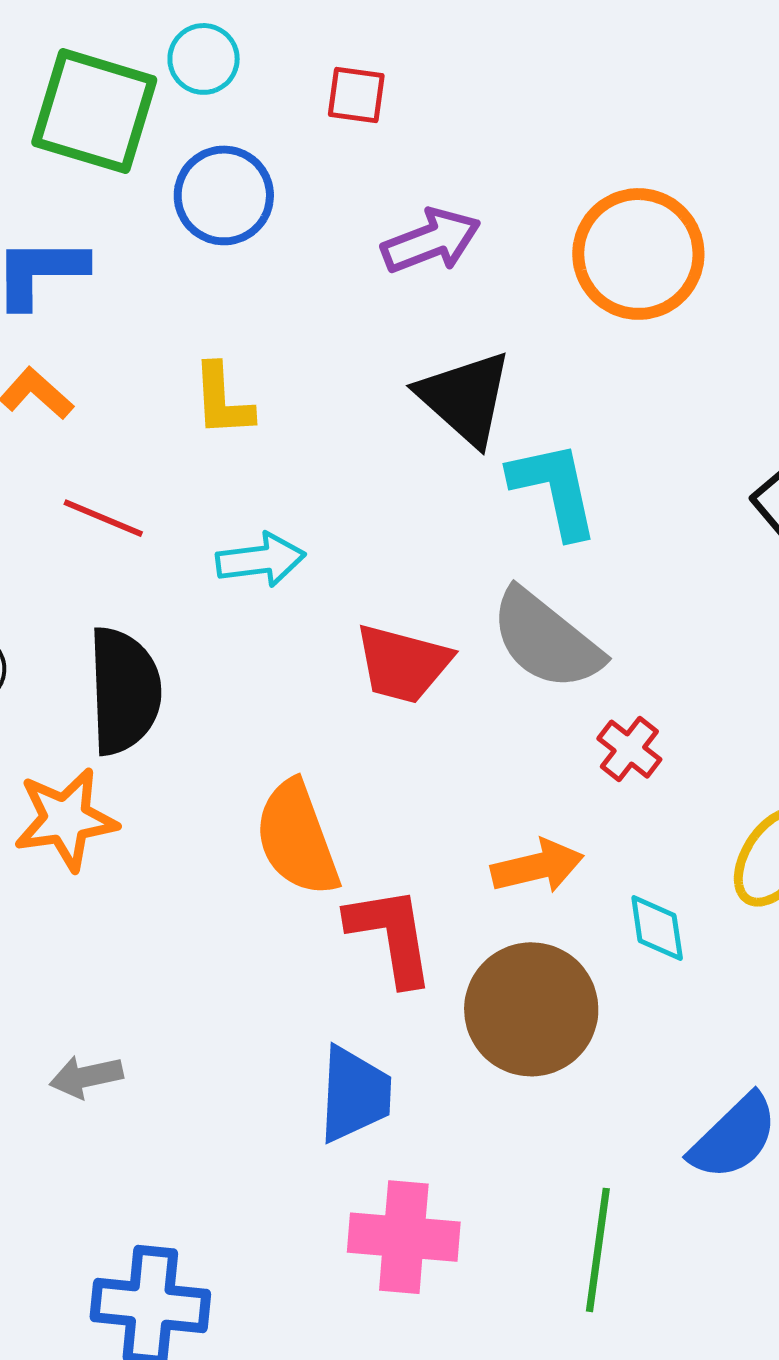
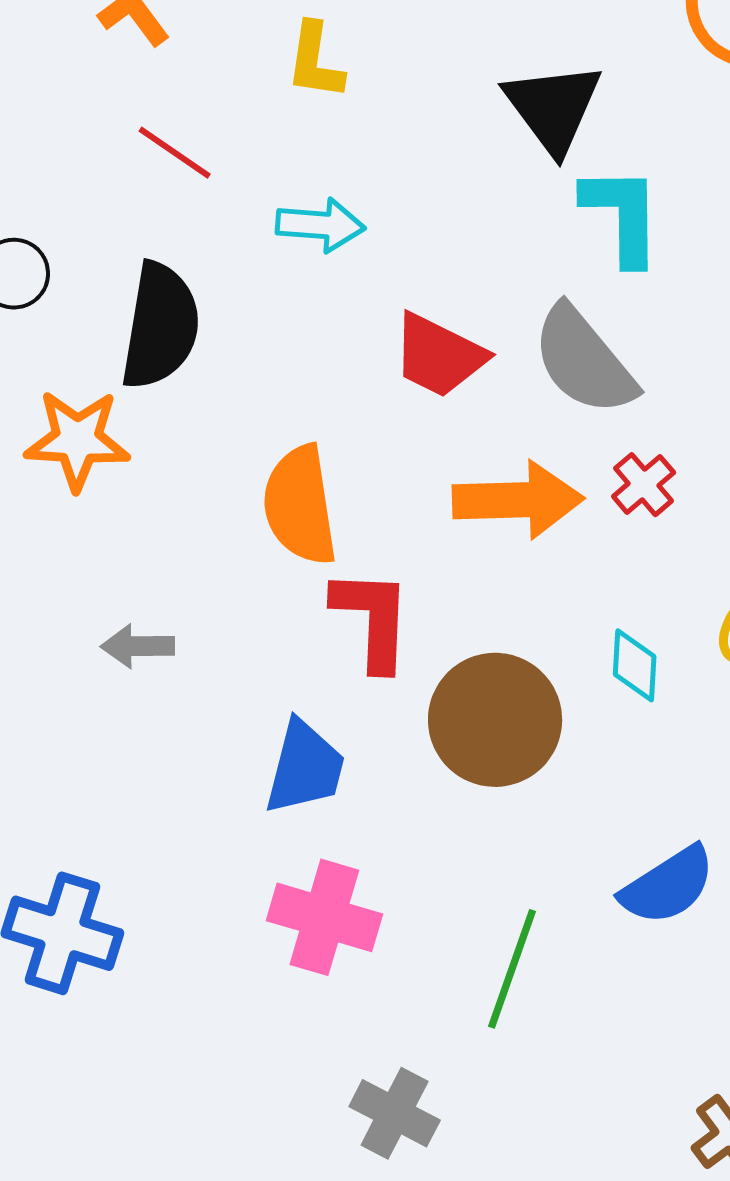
orange arrow: (537, 866) -> (518, 500), moved, size x1.4
gray arrow: (86, 1077) -> (138, 646), moved

